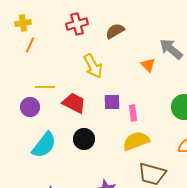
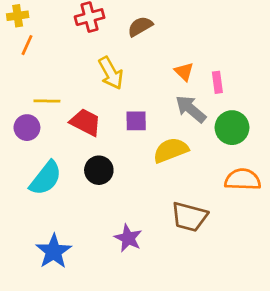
gray arrow: (171, 49) -> (191, 109), moved
pink rectangle: (133, 113) -> (217, 82), moved
yellow semicircle: (136, 141) -> (171, 150), moved

